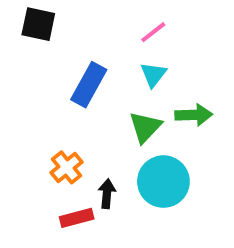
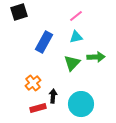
black square: (38, 24) -> (19, 12), turned -30
cyan triangle: (153, 75) -> (76, 37), turned 40
cyan circle: (163, 182) -> (81, 104), moved

